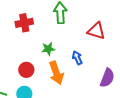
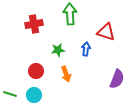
blue arrow: (77, 58) -> (86, 49), moved, turned 32
orange arrow: (56, 73) -> (66, 74), size x0.7

